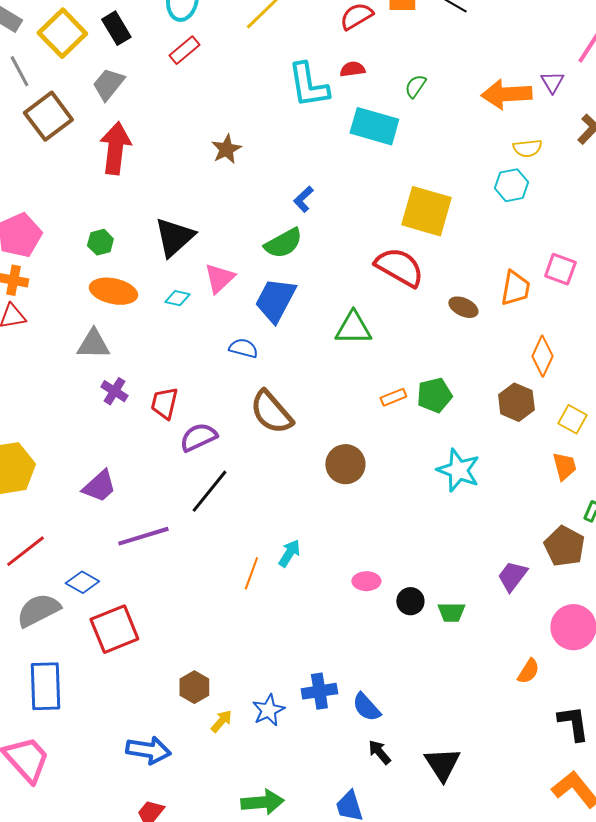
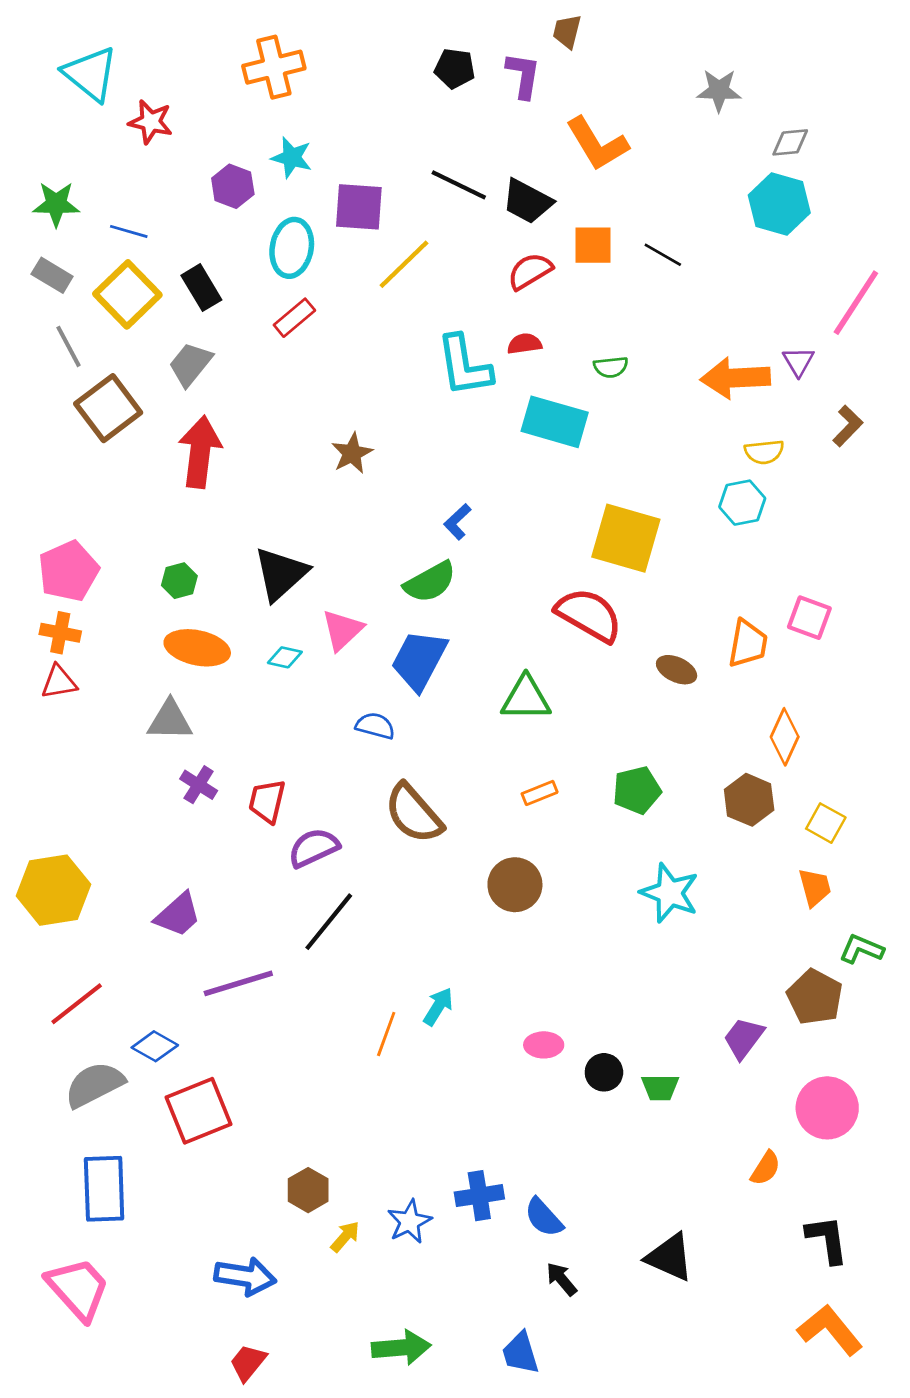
green semicircle: (415, 86) -> (611, 367), turned -130
orange rectangle: (393, 397) -> (540, 793), moved
black triangle: (442, 764) -> (670, 1257), moved, turned -33

